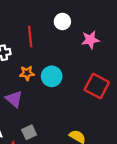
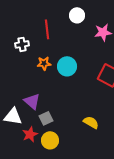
purple triangle: (14, 99) -> (32, 101), moved

